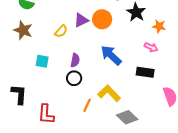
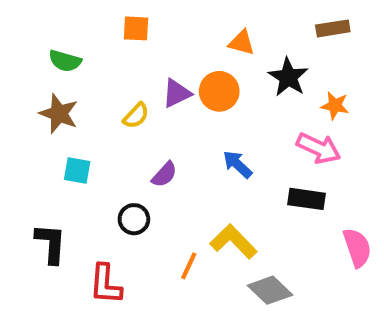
pink arrow: (151, 47) -> (319, 148), size x1.5
blue arrow: (111, 55) -> (237, 164), size x0.7
purple semicircle: (75, 60) -> (164, 175), turned 32
cyan square: (42, 61) -> (77, 170), moved
black circle: (74, 78) -> (134, 219), moved

